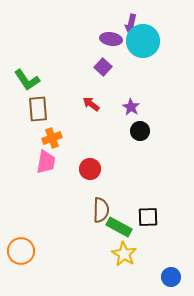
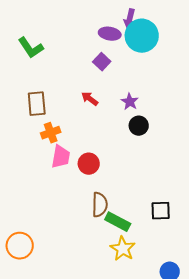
green L-shape: (27, 80) -> (31, 48), moved
pink trapezoid: (46, 162) -> (61, 157), moved
black square: (148, 217) -> (161, 211), moved

